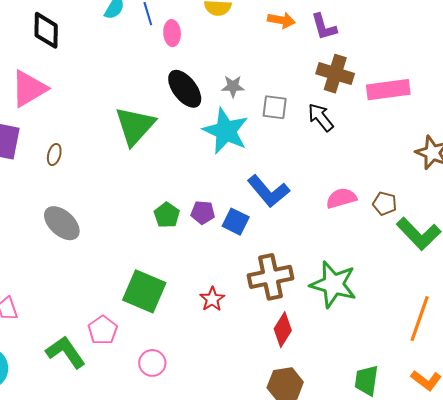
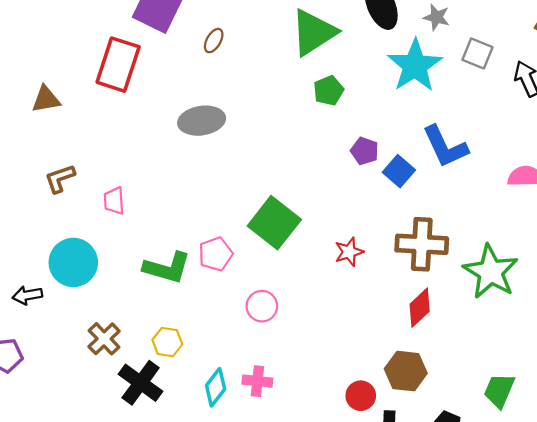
green pentagon: (167, 215) -> (329, 91), moved
gray ellipse: (62, 223) -> (202, 121), turned -66
green L-shape: (66, 352) -> (167, 268), turned 126

